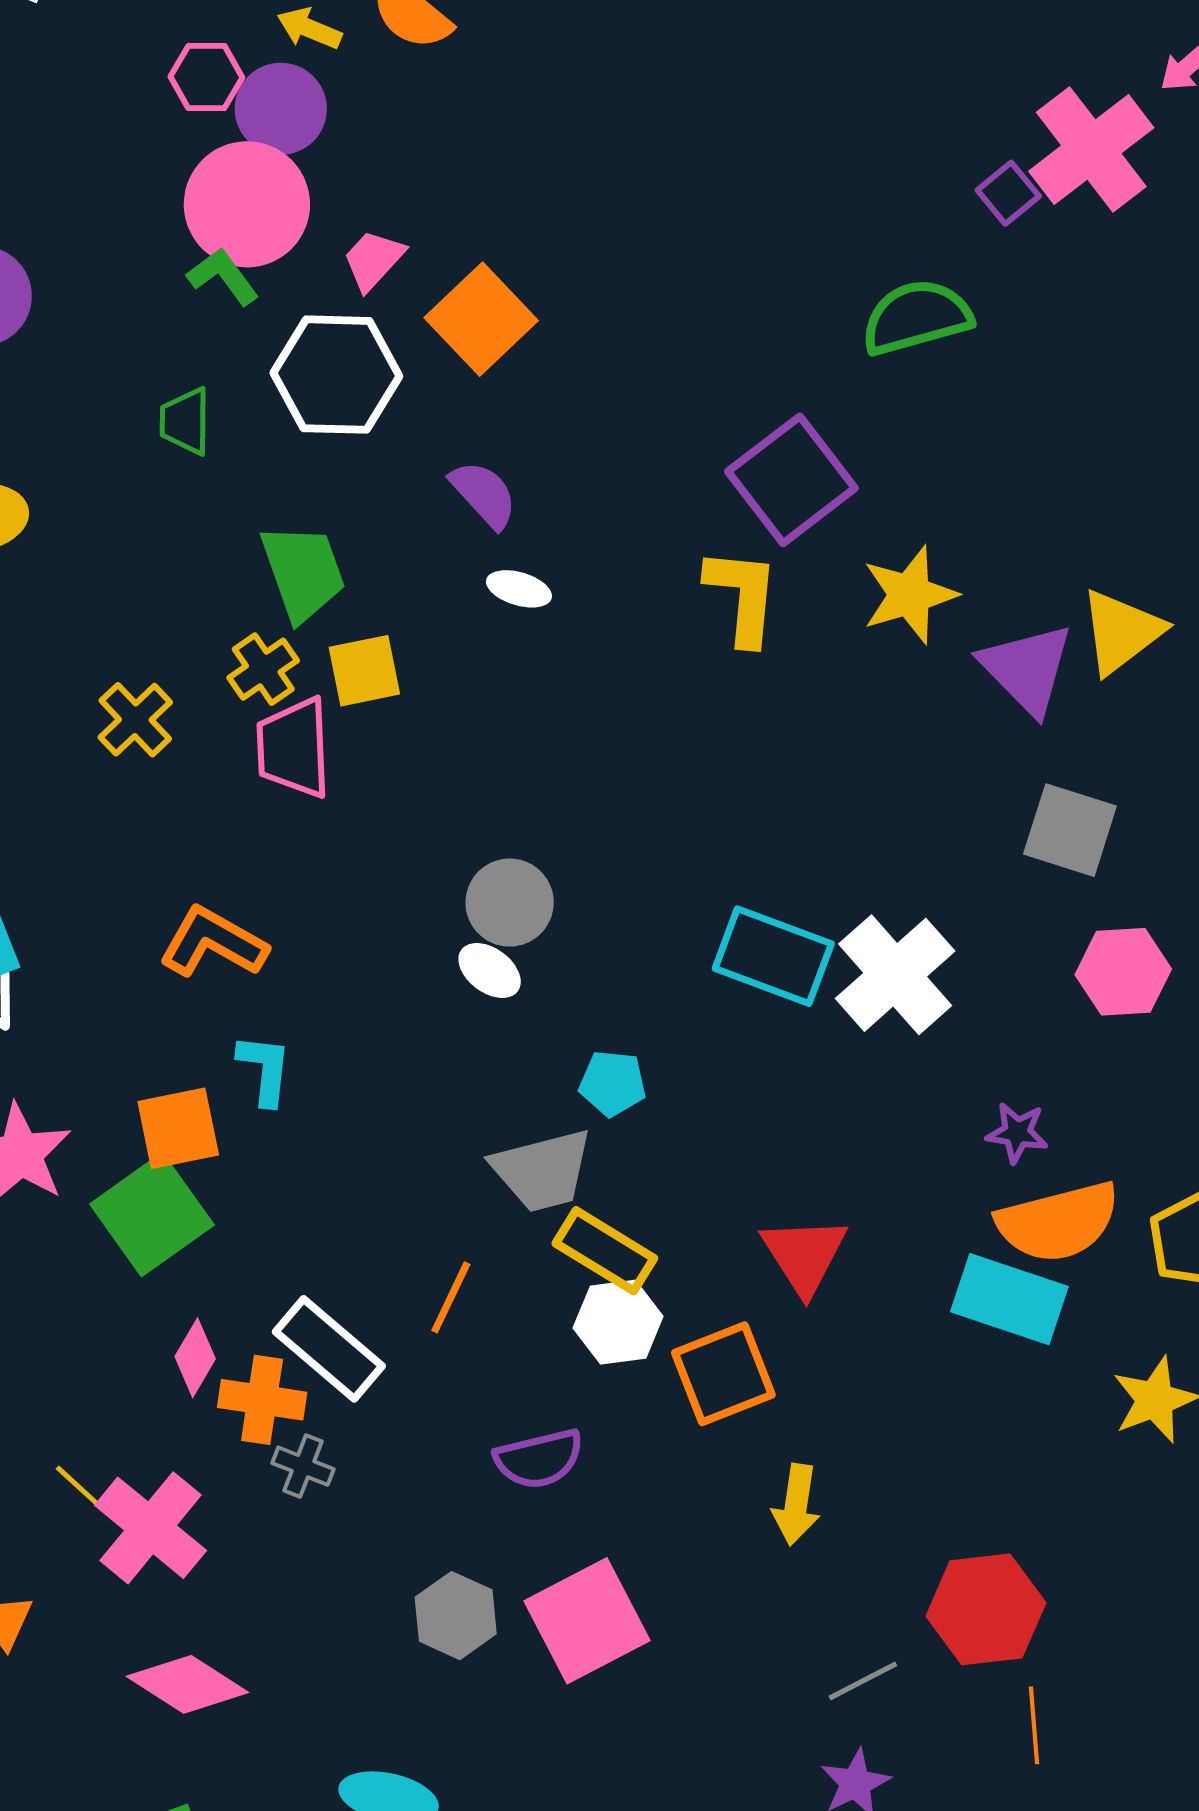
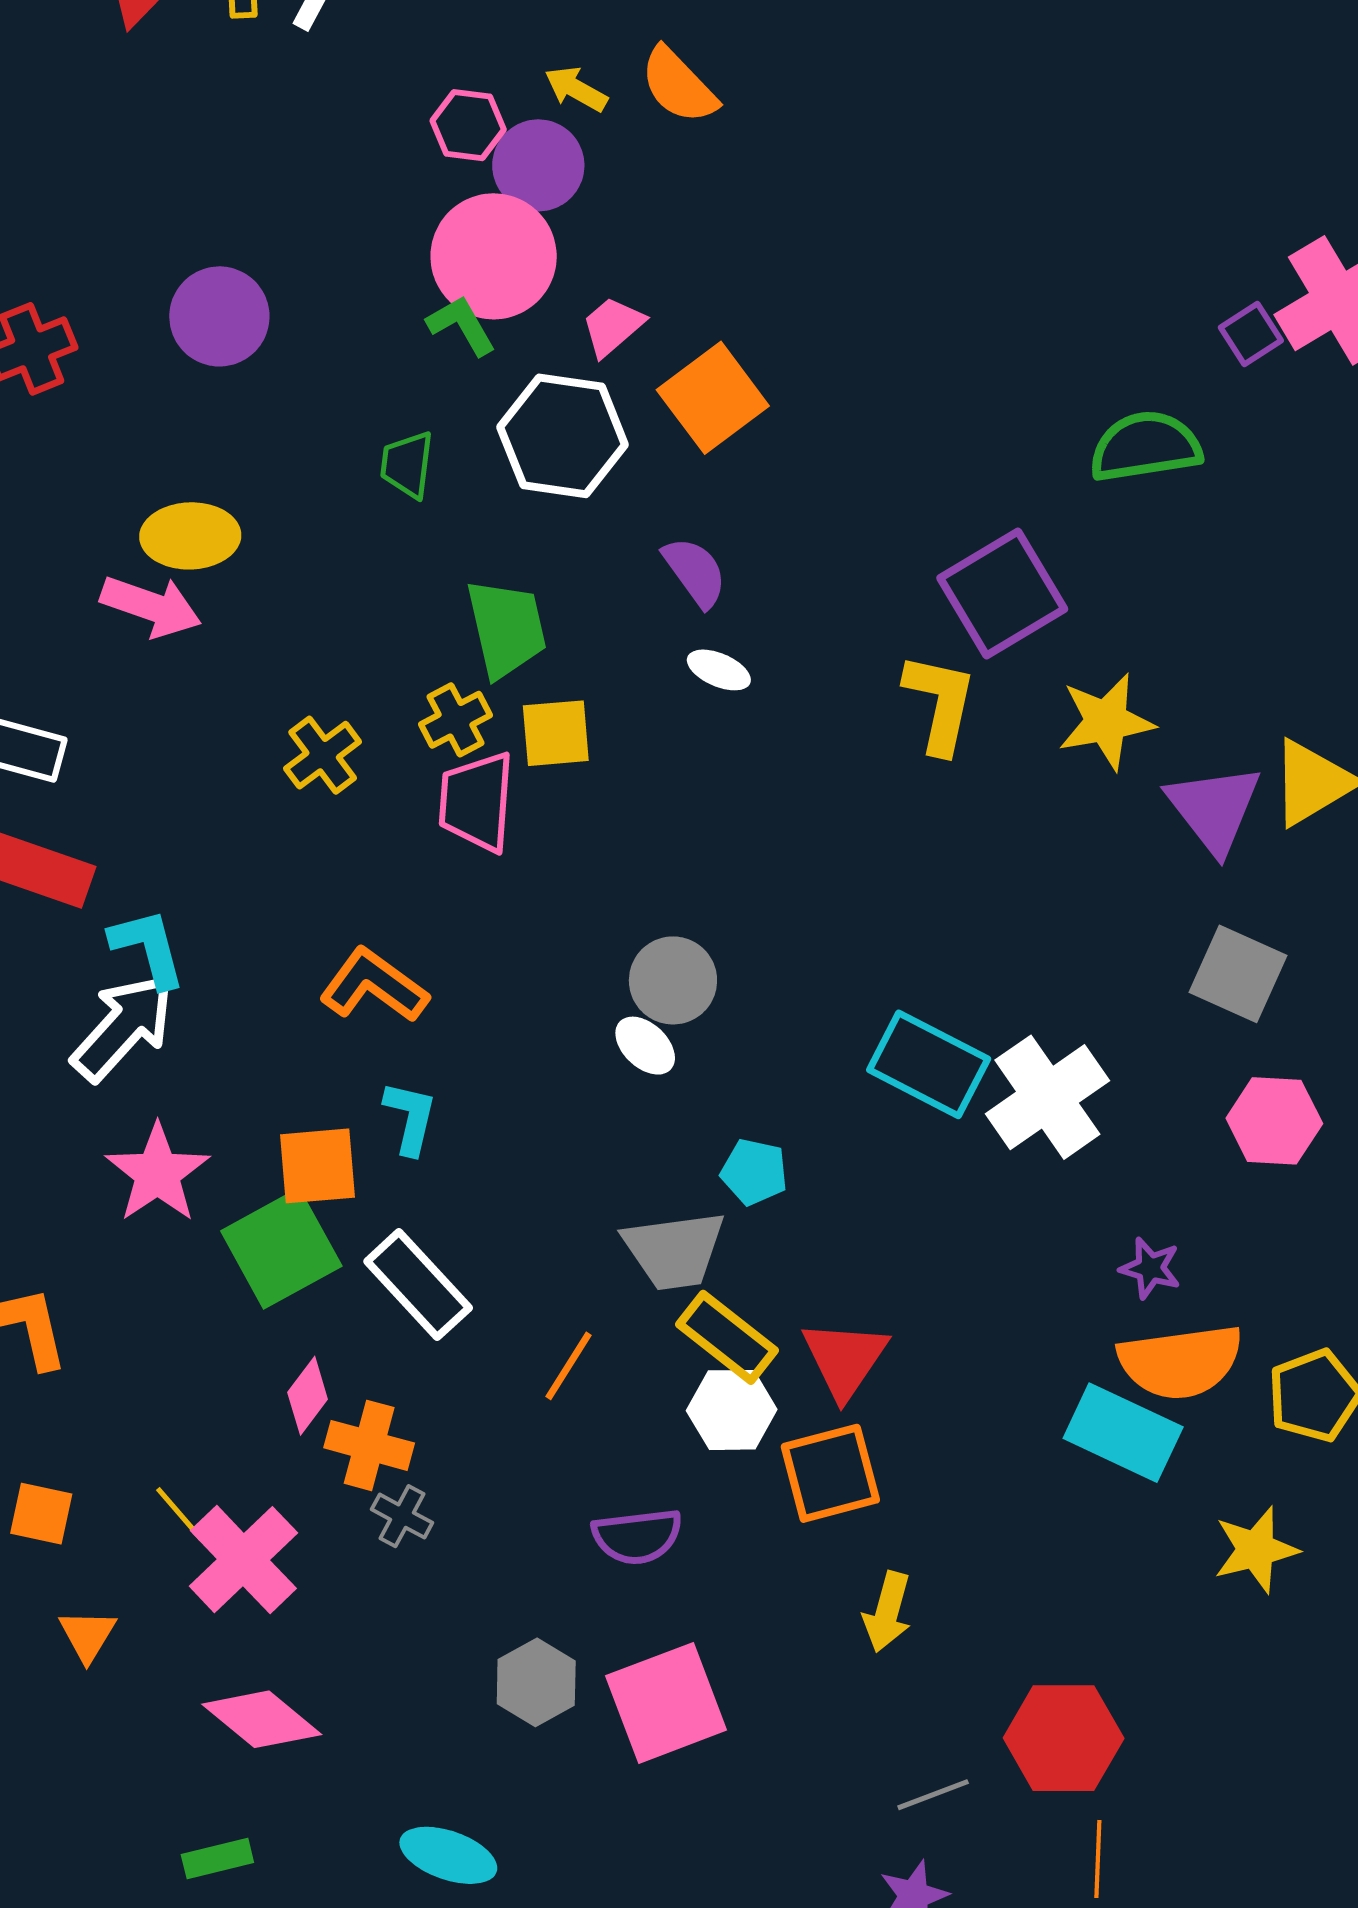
red triangle: (804, 1255) -> (845, 1359), moved
white rectangle: (329, 1349) -> (418, 1285), moved

